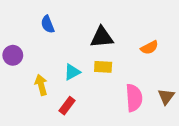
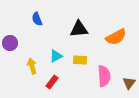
orange semicircle: (149, 48) -> (116, 37), size x1.5
yellow rectangle: (103, 67) -> (80, 60), moved
brown triangle: (166, 97) -> (129, 83), moved

